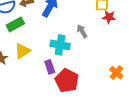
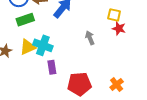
cyan cross: (60, 45) -> (43, 45), moved
red pentagon: (67, 81) -> (79, 84), moved, turned 30

